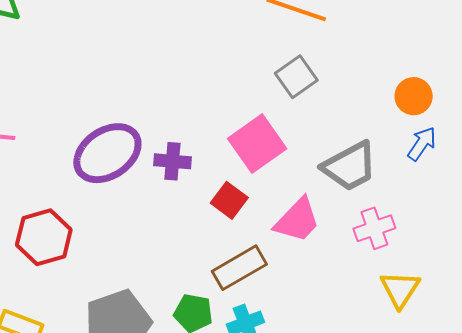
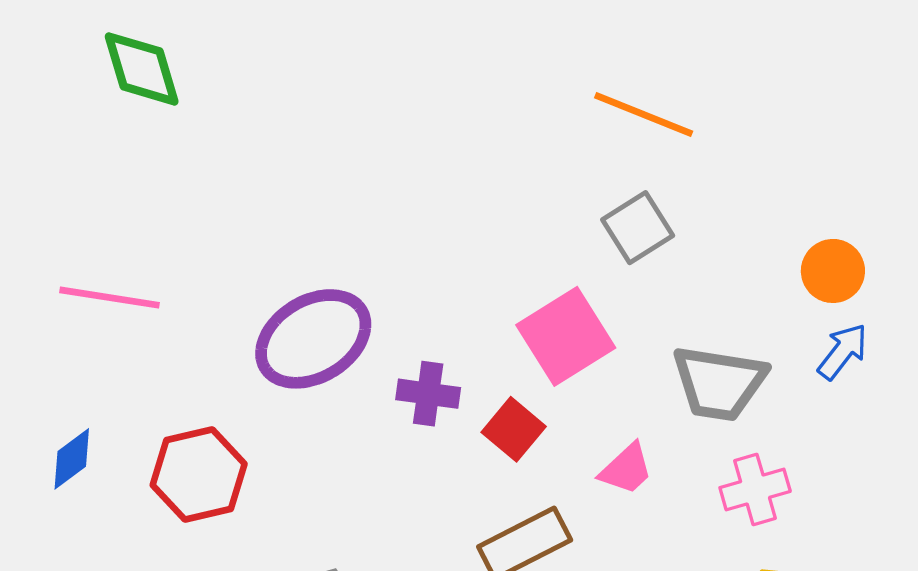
purple cross: (172, 161) -> (428, 394), moved
gray trapezoid: (350, 166) -> (719, 383), turned 34
pink trapezoid: (297, 220) -> (626, 469), size x0.7

